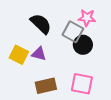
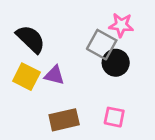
black semicircle: (41, 24) -> (31, 39), moved
pink square: (82, 84) -> (114, 117), size x0.7

